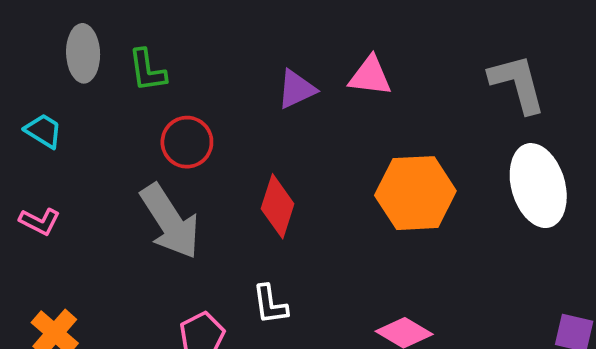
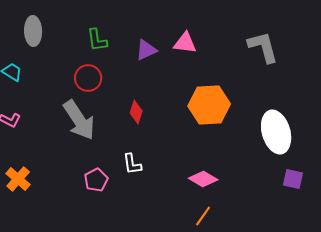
green L-shape: (147, 70) -> (97, 40), moved
white ellipse: (538, 186) -> (276, 132), moved
red diamond: (278, 206) -> (136, 112), size x0.7

